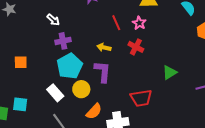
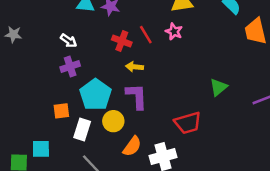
purple cross: (63, 41) -> (70, 67), moved
red cross: (136, 47) -> (122, 41), moved
orange square: (21, 62) -> (61, 111), moved
white rectangle: (55, 93) -> (82, 130), turned 66

